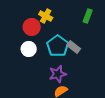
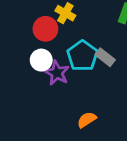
purple star: (58, 74) -> (57, 73), moved, turned -30

